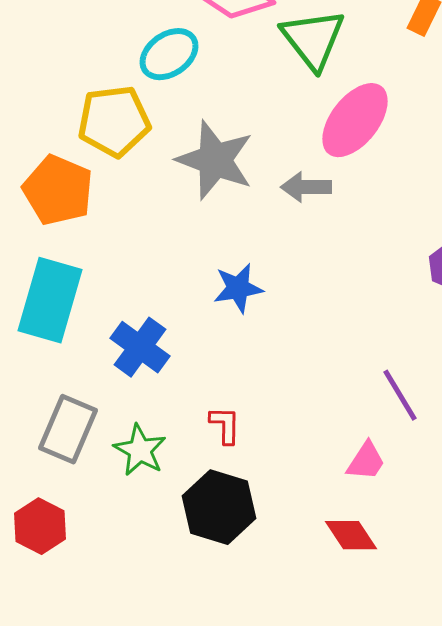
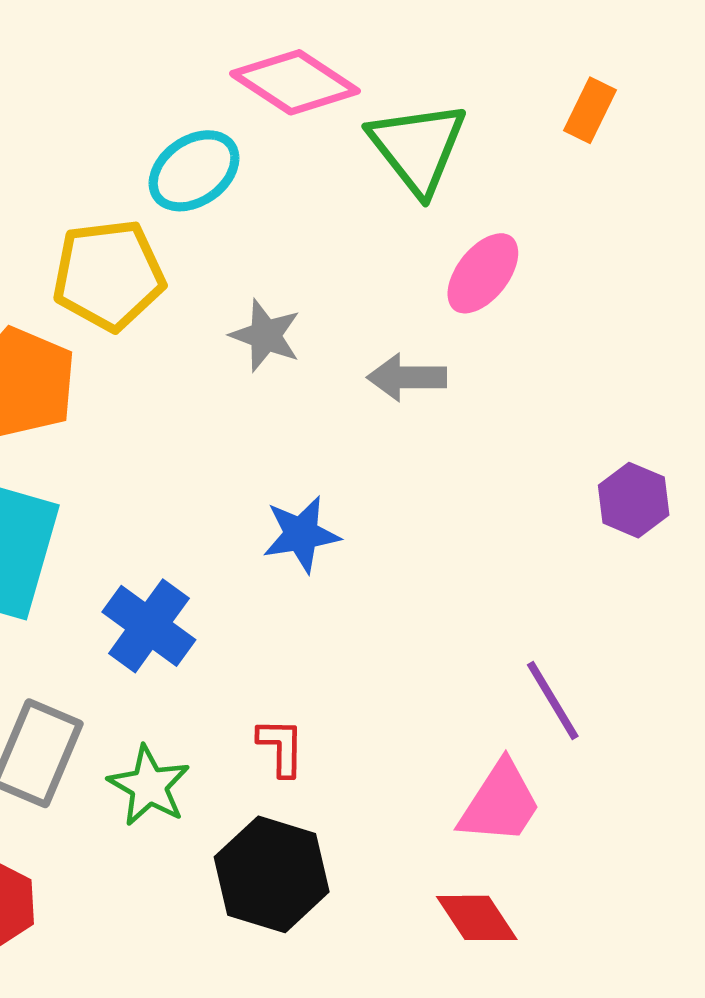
pink ellipse: (355, 120) -> (483, 273), size x0.7
gray star: (215, 160) -> (265, 335), size x0.6
pink trapezoid: (366, 461) -> (500, 803), size x1.4

